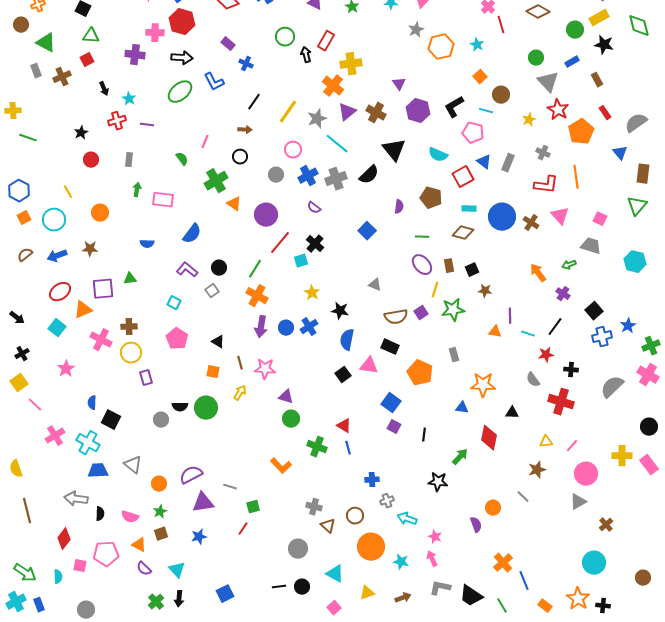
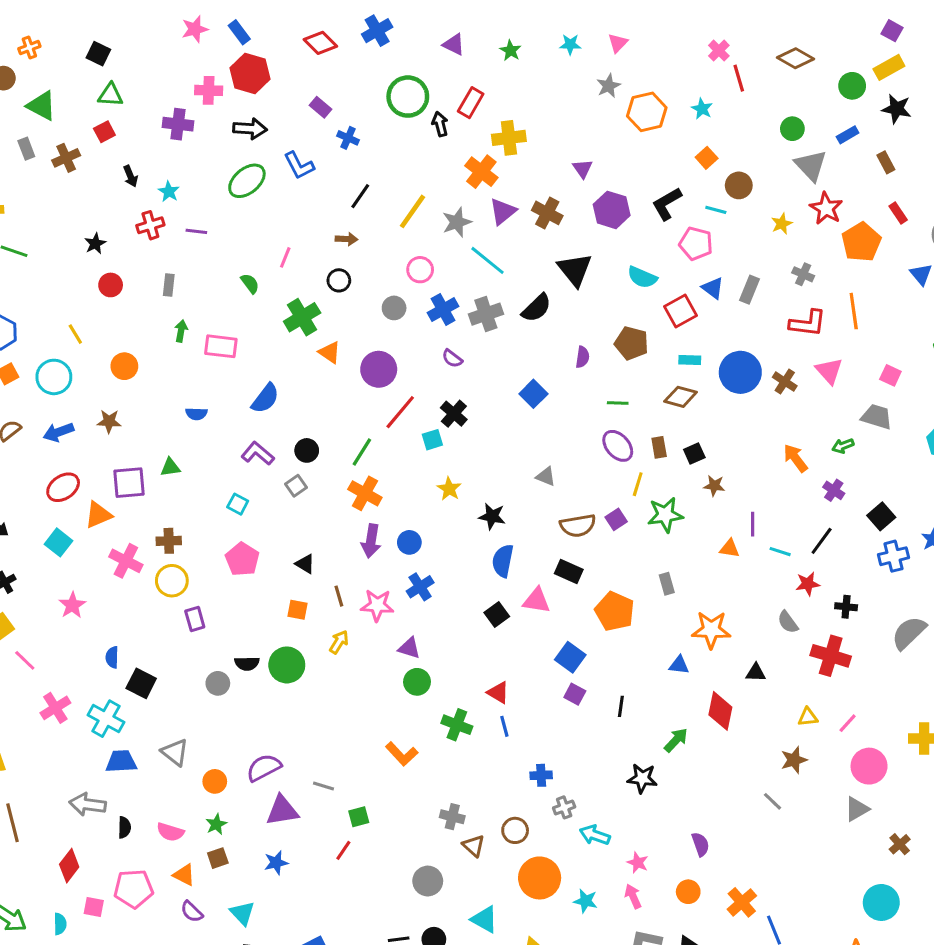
green circle: (285, 37) -> (408, 97), size x1.4
blue cross: (309, 327) -> (420, 587), moved
orange circle: (493, 508) -> (688, 892), moved

